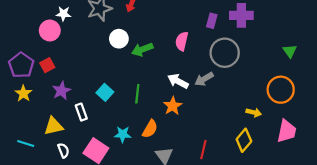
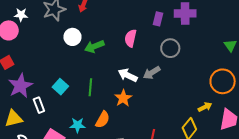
gray circle: (225, 53) -> (170, 48), size x0.7
purple star: (61, 91) -> (20, 86), size x1.4
yellow arrow: (254, 112) -> (205, 107), moved, turned -40

